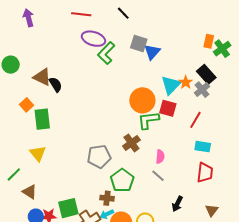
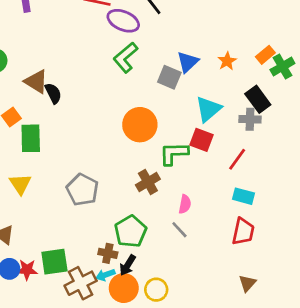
purple ellipse: (93, 39) -> (123, 21), moved
orange rectangle: (209, 41) -> (265, 55), turned 32
gray square: (139, 44) -> (169, 77), moved
orange star: (186, 82) -> (227, 61), moved
gray cross: (202, 90) -> (250, 119), turned 35
orange circle: (142, 100) -> (140, 125), moved
gray pentagon: (99, 157) -> (82, 190), moved, turned 30
black arrow: (177, 204) -> (128, 265), moved

